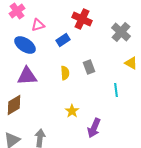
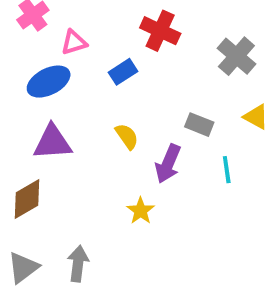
blue ellipse: (25, 45) -> (49, 82), turned -60
gray rectangle: (89, 67) -> (199, 125), moved, turned -48
yellow semicircle: (65, 73) -> (127, 136), turned -32
purple arrow: (94, 128) -> (168, 164), moved

